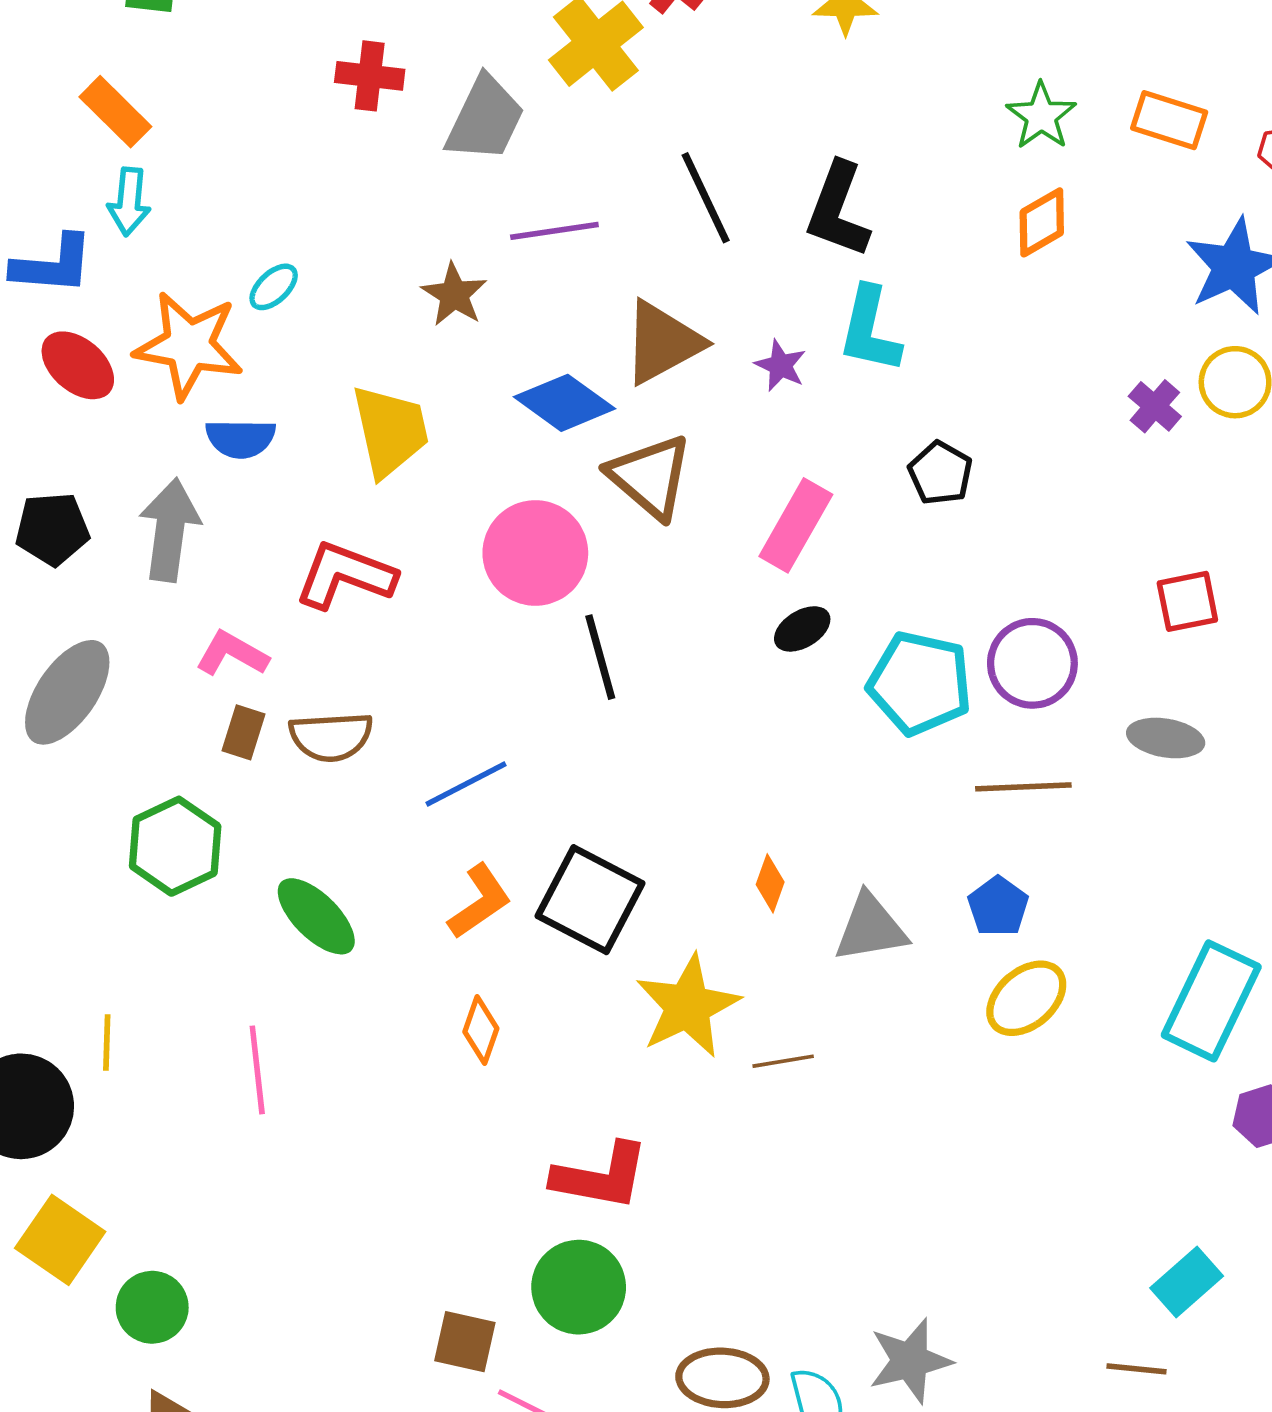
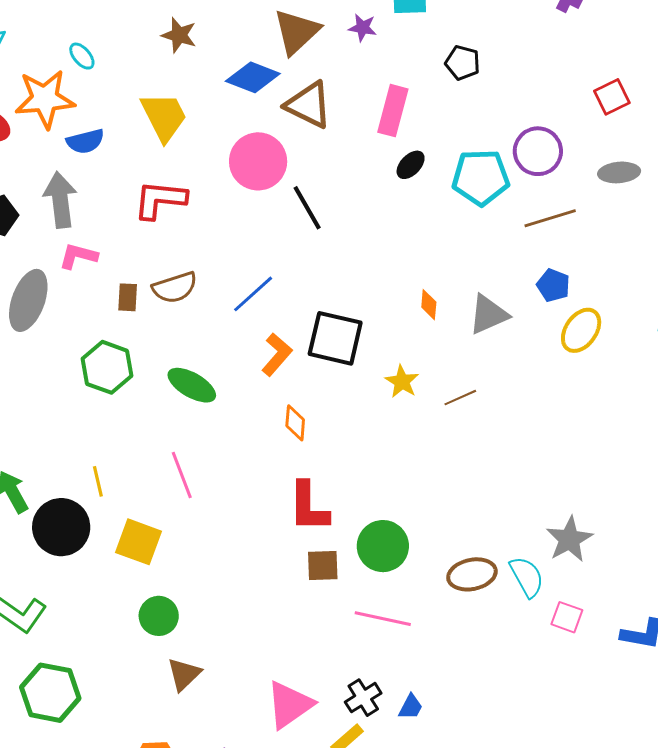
cyan ellipse: (274, 287) -> (82, 56), turned -72
pink L-shape: (232, 654) -> (78, 256), moved
yellow star: (688, 1006) -> (402, 382), size x0.6
red L-shape: (601, 1176) -> (309, 507), moved, turned 94
yellow square: (60, 1240) -> (139, 542), moved
brown square: (465, 1342) -> (323, 566), moved

